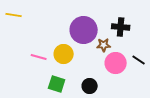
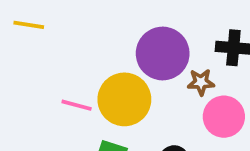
yellow circle: (64, 54) -> (124, 99), size x1.4

